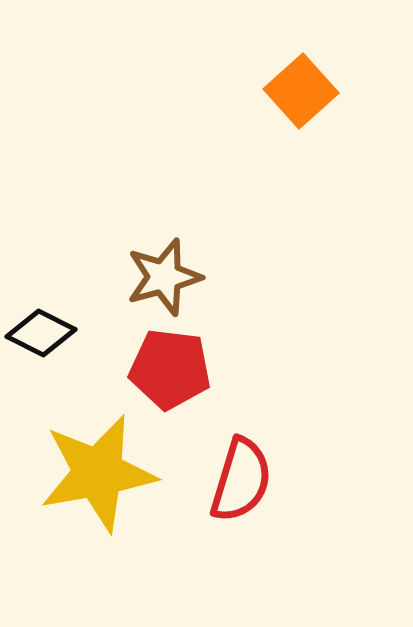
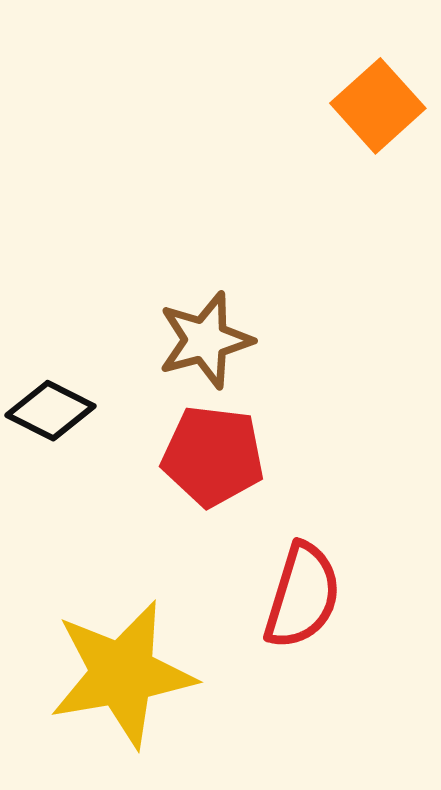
yellow star: (98, 473) -> (122, 674), moved

